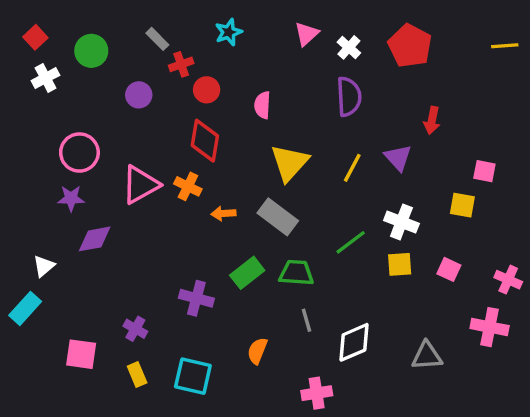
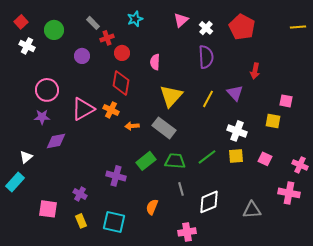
white cross: (46, 78) -> (27, 46), turned -35
green line: (351, 242) -> (207, 157), moved

